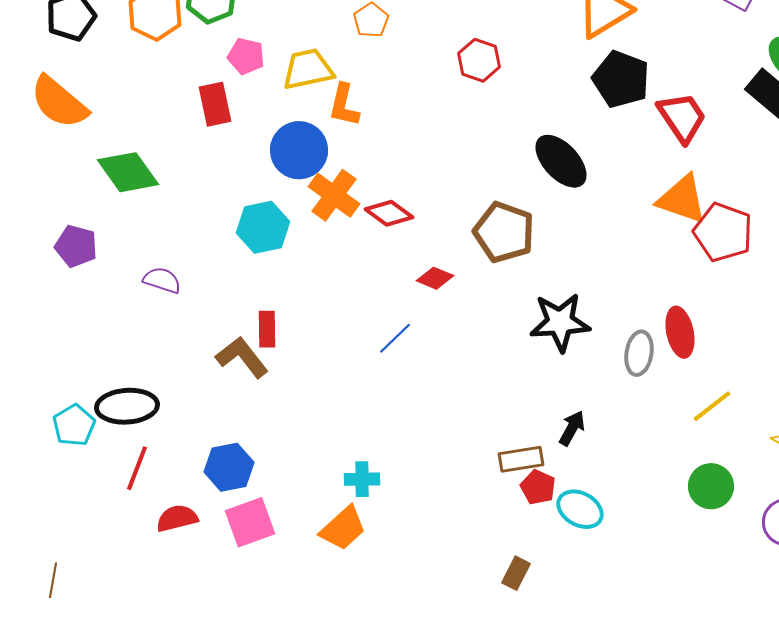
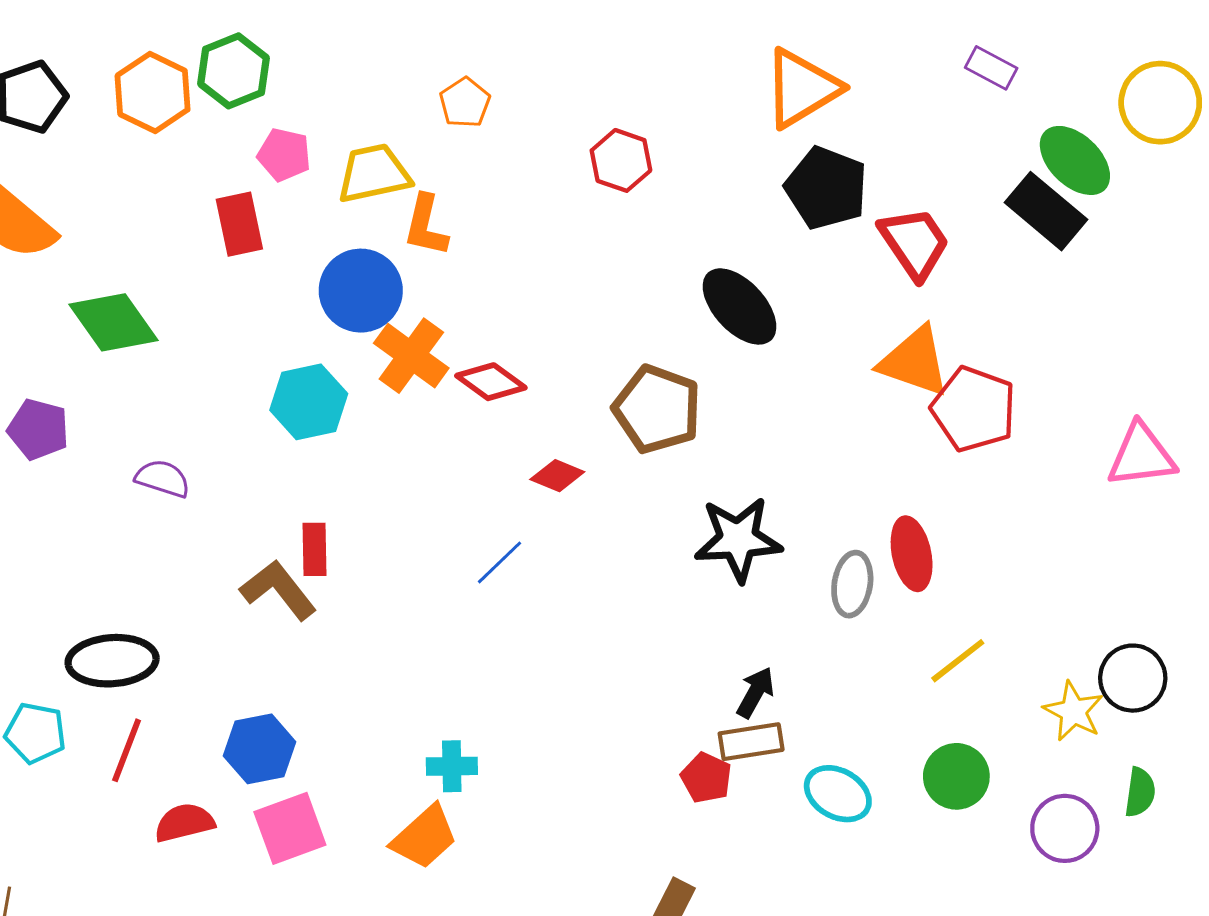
cyan pentagon: (74, 425) -> (35, 733), moved, turned -30
brown rectangle: (521, 459) -> (751, 742), moved
cyan ellipse: (580, 509) -> (838, 794), moved

